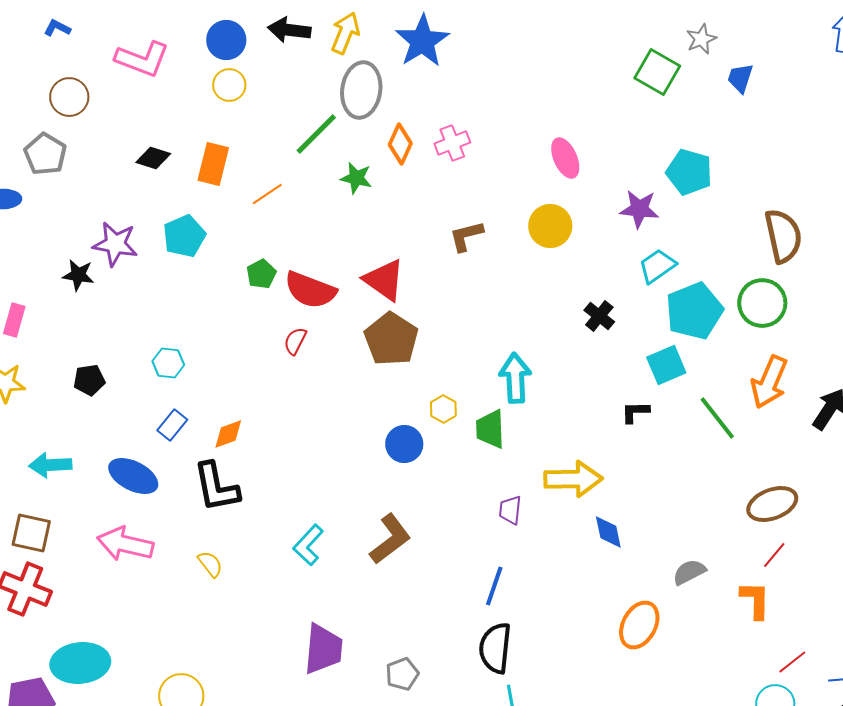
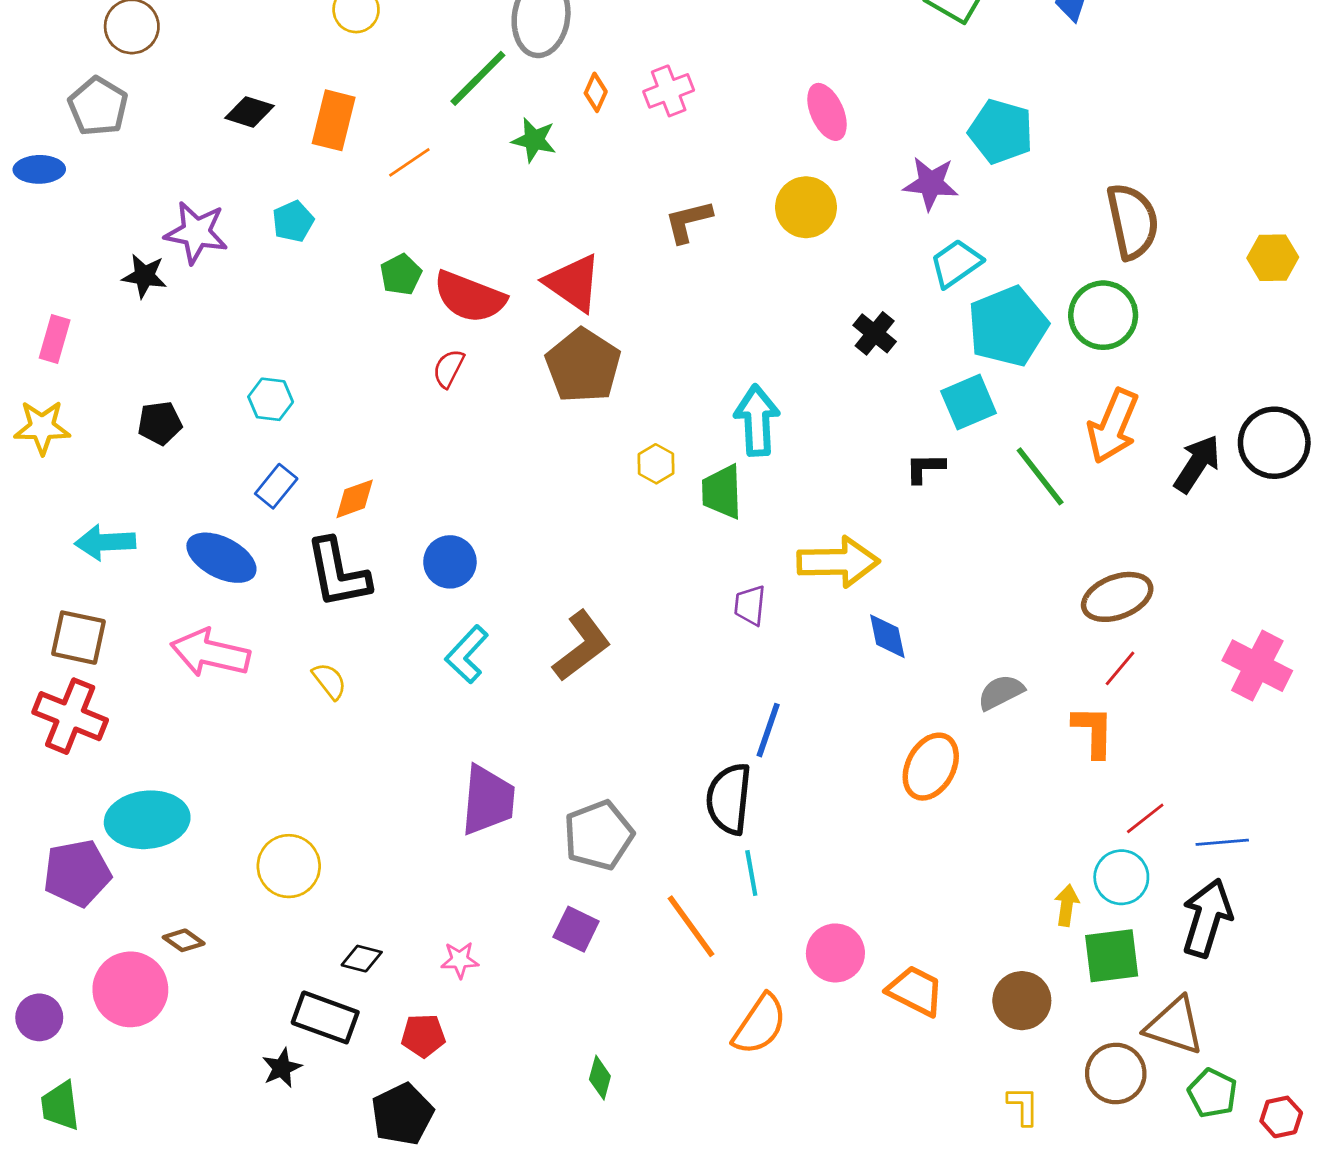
orange diamond: (400, 144) -> (596, 92), size x0.7
cyan pentagon: (184, 236) -> (293, 221), size x0.7
blue circle: (404, 444) -> (450, 562), moved
blue line: (494, 586) -> (768, 730), moved
gray pentagon: (402, 674) -> (599, 835), size x1.5

